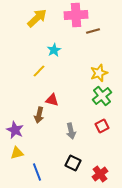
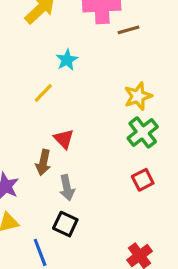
red triangle: (52, 100) -> (64, 139), turned 32
gray arrow: (71, 131) -> (67, 188), moved
black square: (73, 163) -> (65, 224), moved

